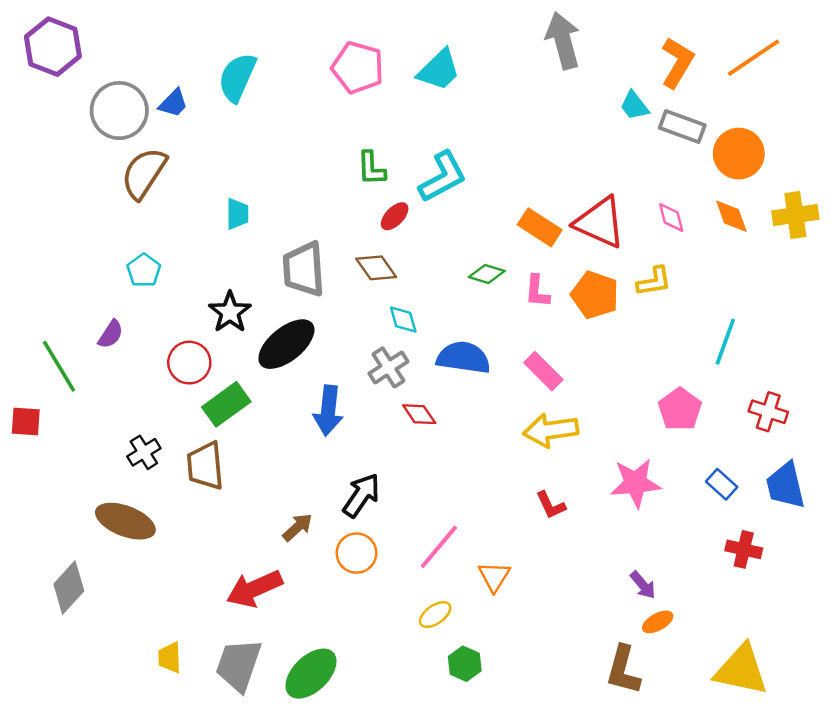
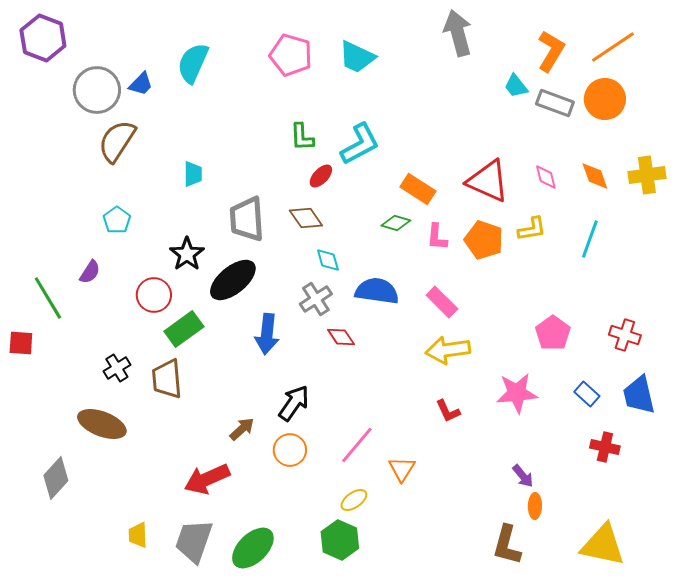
cyan trapezoid: (439, 70) -> (357, 57), turned 69
orange circle: (739, 154) -> (605, 99), moved
orange rectangle: (540, 227) -> (418, 189), moved
cyan line: (725, 342) -> (590, 239), moved
orange ellipse: (658, 622) -> (535, 506), turned -60
green hexagon: (465, 664) -> (340, 540), moved, size x1.4

